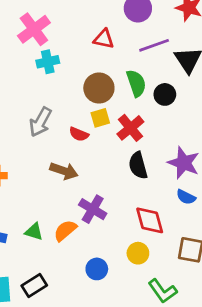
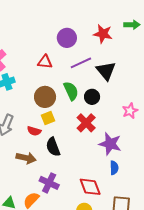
red cross: (130, 128) -> (86, 123), moved
black semicircle: (138, 165) -> (53, 147), moved
blue semicircle: (186, 197) -> (114, 168), turned -112

